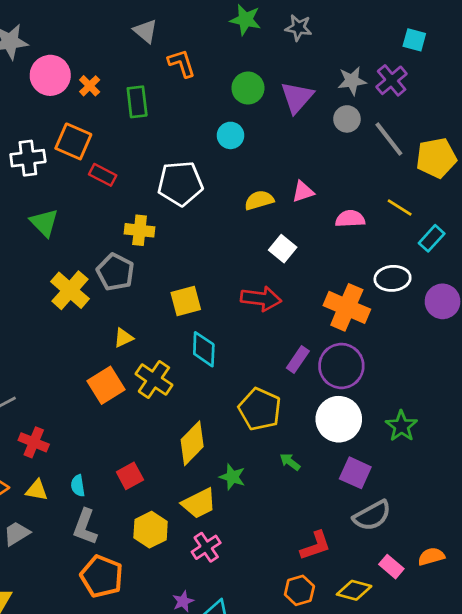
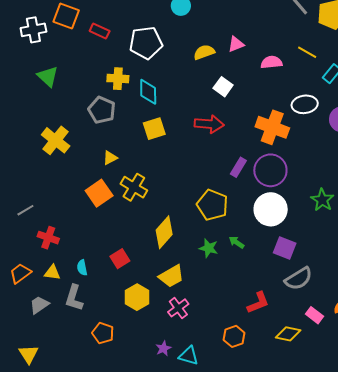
red rectangle: (103, 175) -> (100, 31), moved
yellow cross: (70, 290) -> (56, 140), moved
cyan diamond: (204, 349) -> (148, 92), moved
green star: (401, 426) -> (322, 200), moved
green star: (232, 477) -> (209, 248), moved
gray L-shape: (85, 527) -> (74, 298), moved
orange pentagon: (102, 576) -> (103, 333), size x0.7
orange hexagon: (299, 590) -> (234, 336), moved

